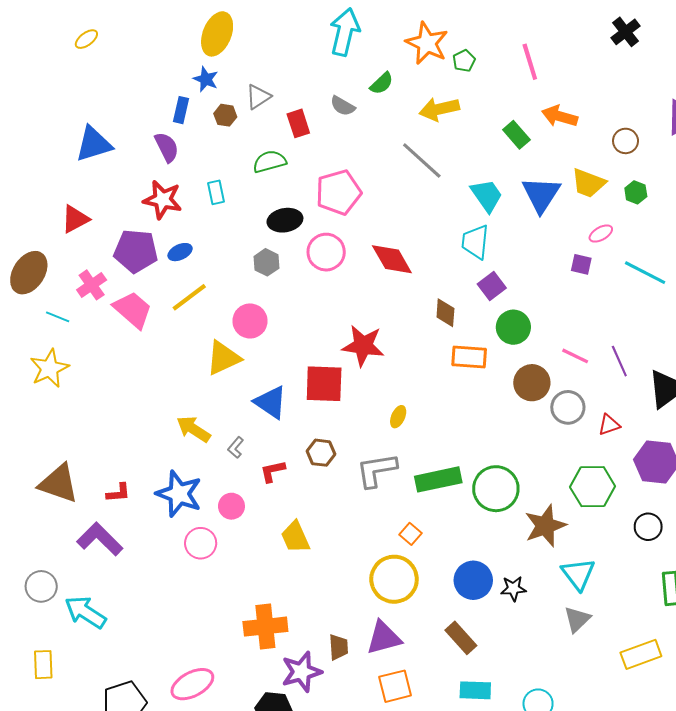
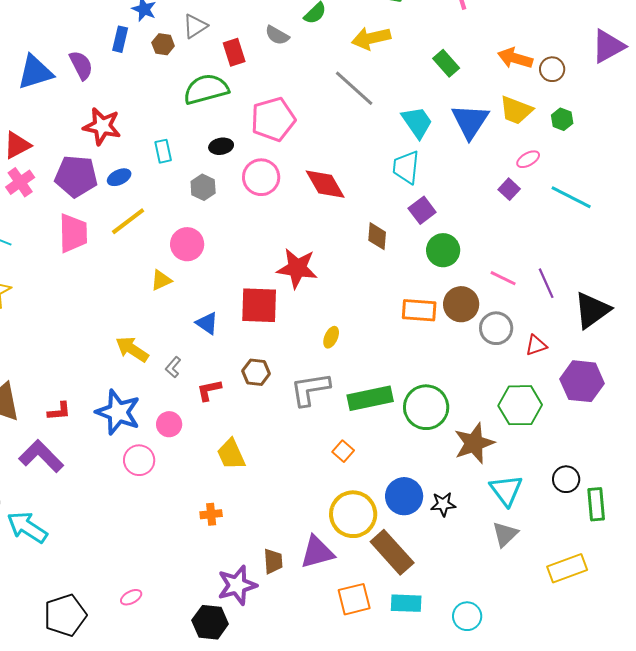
orange arrow: (560, 116) -> (515, 58), moved
purple semicircle: (167, 147) -> (81, 65), moved
green semicircle: (270, 162) -> (206, 89), size x1.4
cyan rectangle: (216, 192) -> (163, 151), moved
black ellipse: (285, 220) -> (221, 146), size x0.7
purple square: (581, 264) -> (509, 189), turned 30
pink cross: (92, 285) -> (20, 182), moved
pink trapezoid: (133, 310) -> (73, 233), turned 48
orange rectangle: (469, 357) -> (419, 310), moved
yellow triangle: (223, 358) -> (161, 280), size x0.6
blue triangle: (271, 402) -> (207, 323), size x0.7
black circle: (648, 527) -> (566, 479), moved
yellow circle: (394, 579) -> (353, 514), moved
orange cross: (265, 627) -> (211, 514), moved, size x0.5
brown rectangle: (461, 638) -> (392, 552), size x1.4
pink ellipse: (192, 684) -> (131, 597), size x0.5
orange square: (395, 686) -> (354, 599), moved

